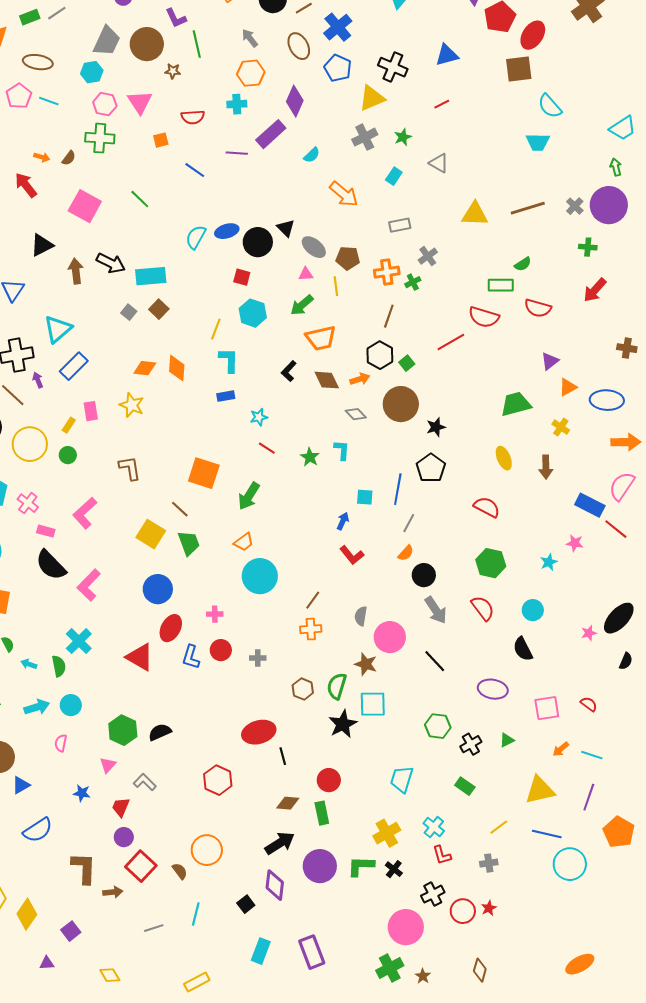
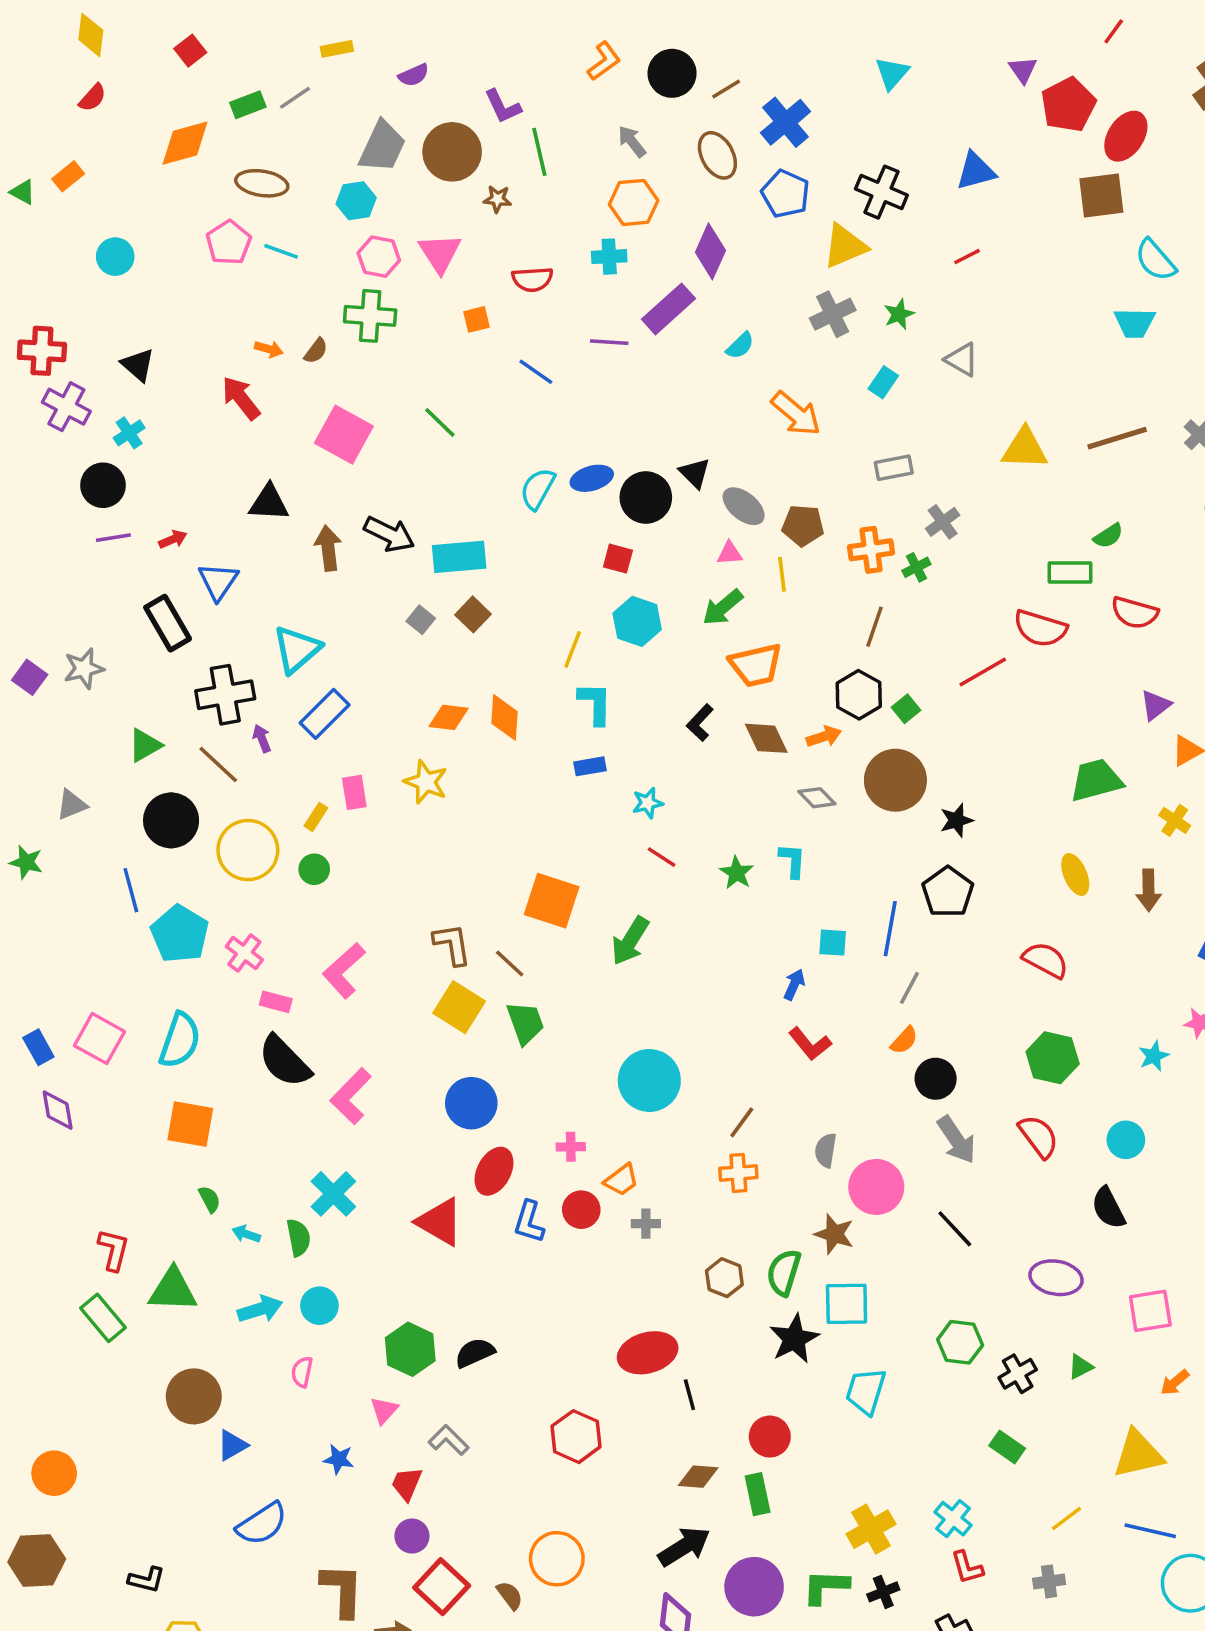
black triangle: (42, 245) -> (269, 503), turned 30
brown L-shape: (130, 468) -> (452, 944), moved
orange trapezoid: (244, 542) -> (621, 1180), moved
cyan trapezoid: (402, 779) -> (866, 1391), moved
black cross: (394, 869) -> (883, 1592), turned 30

